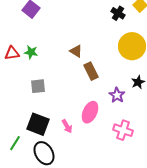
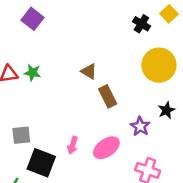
gray square: (38, 86) -> (21, 135), moved
pink ellipse: (90, 112) -> (106, 148), turned 30
pink arrow: (67, 126) -> (73, 145), moved, turned 48

